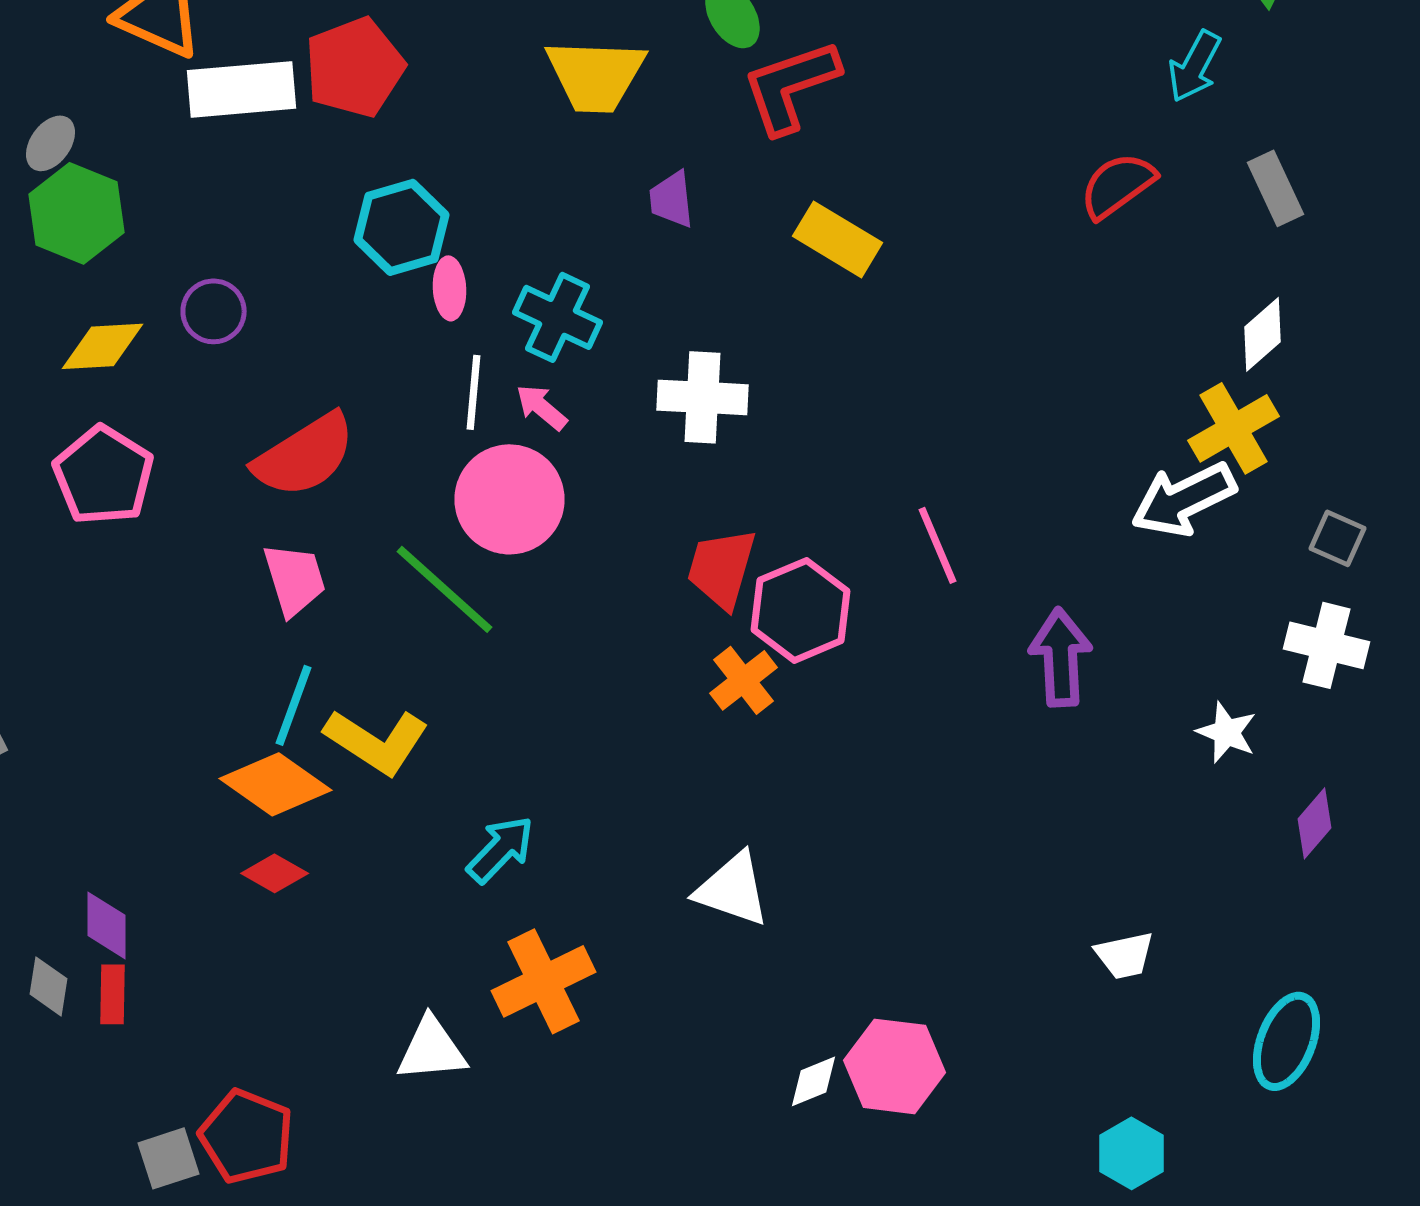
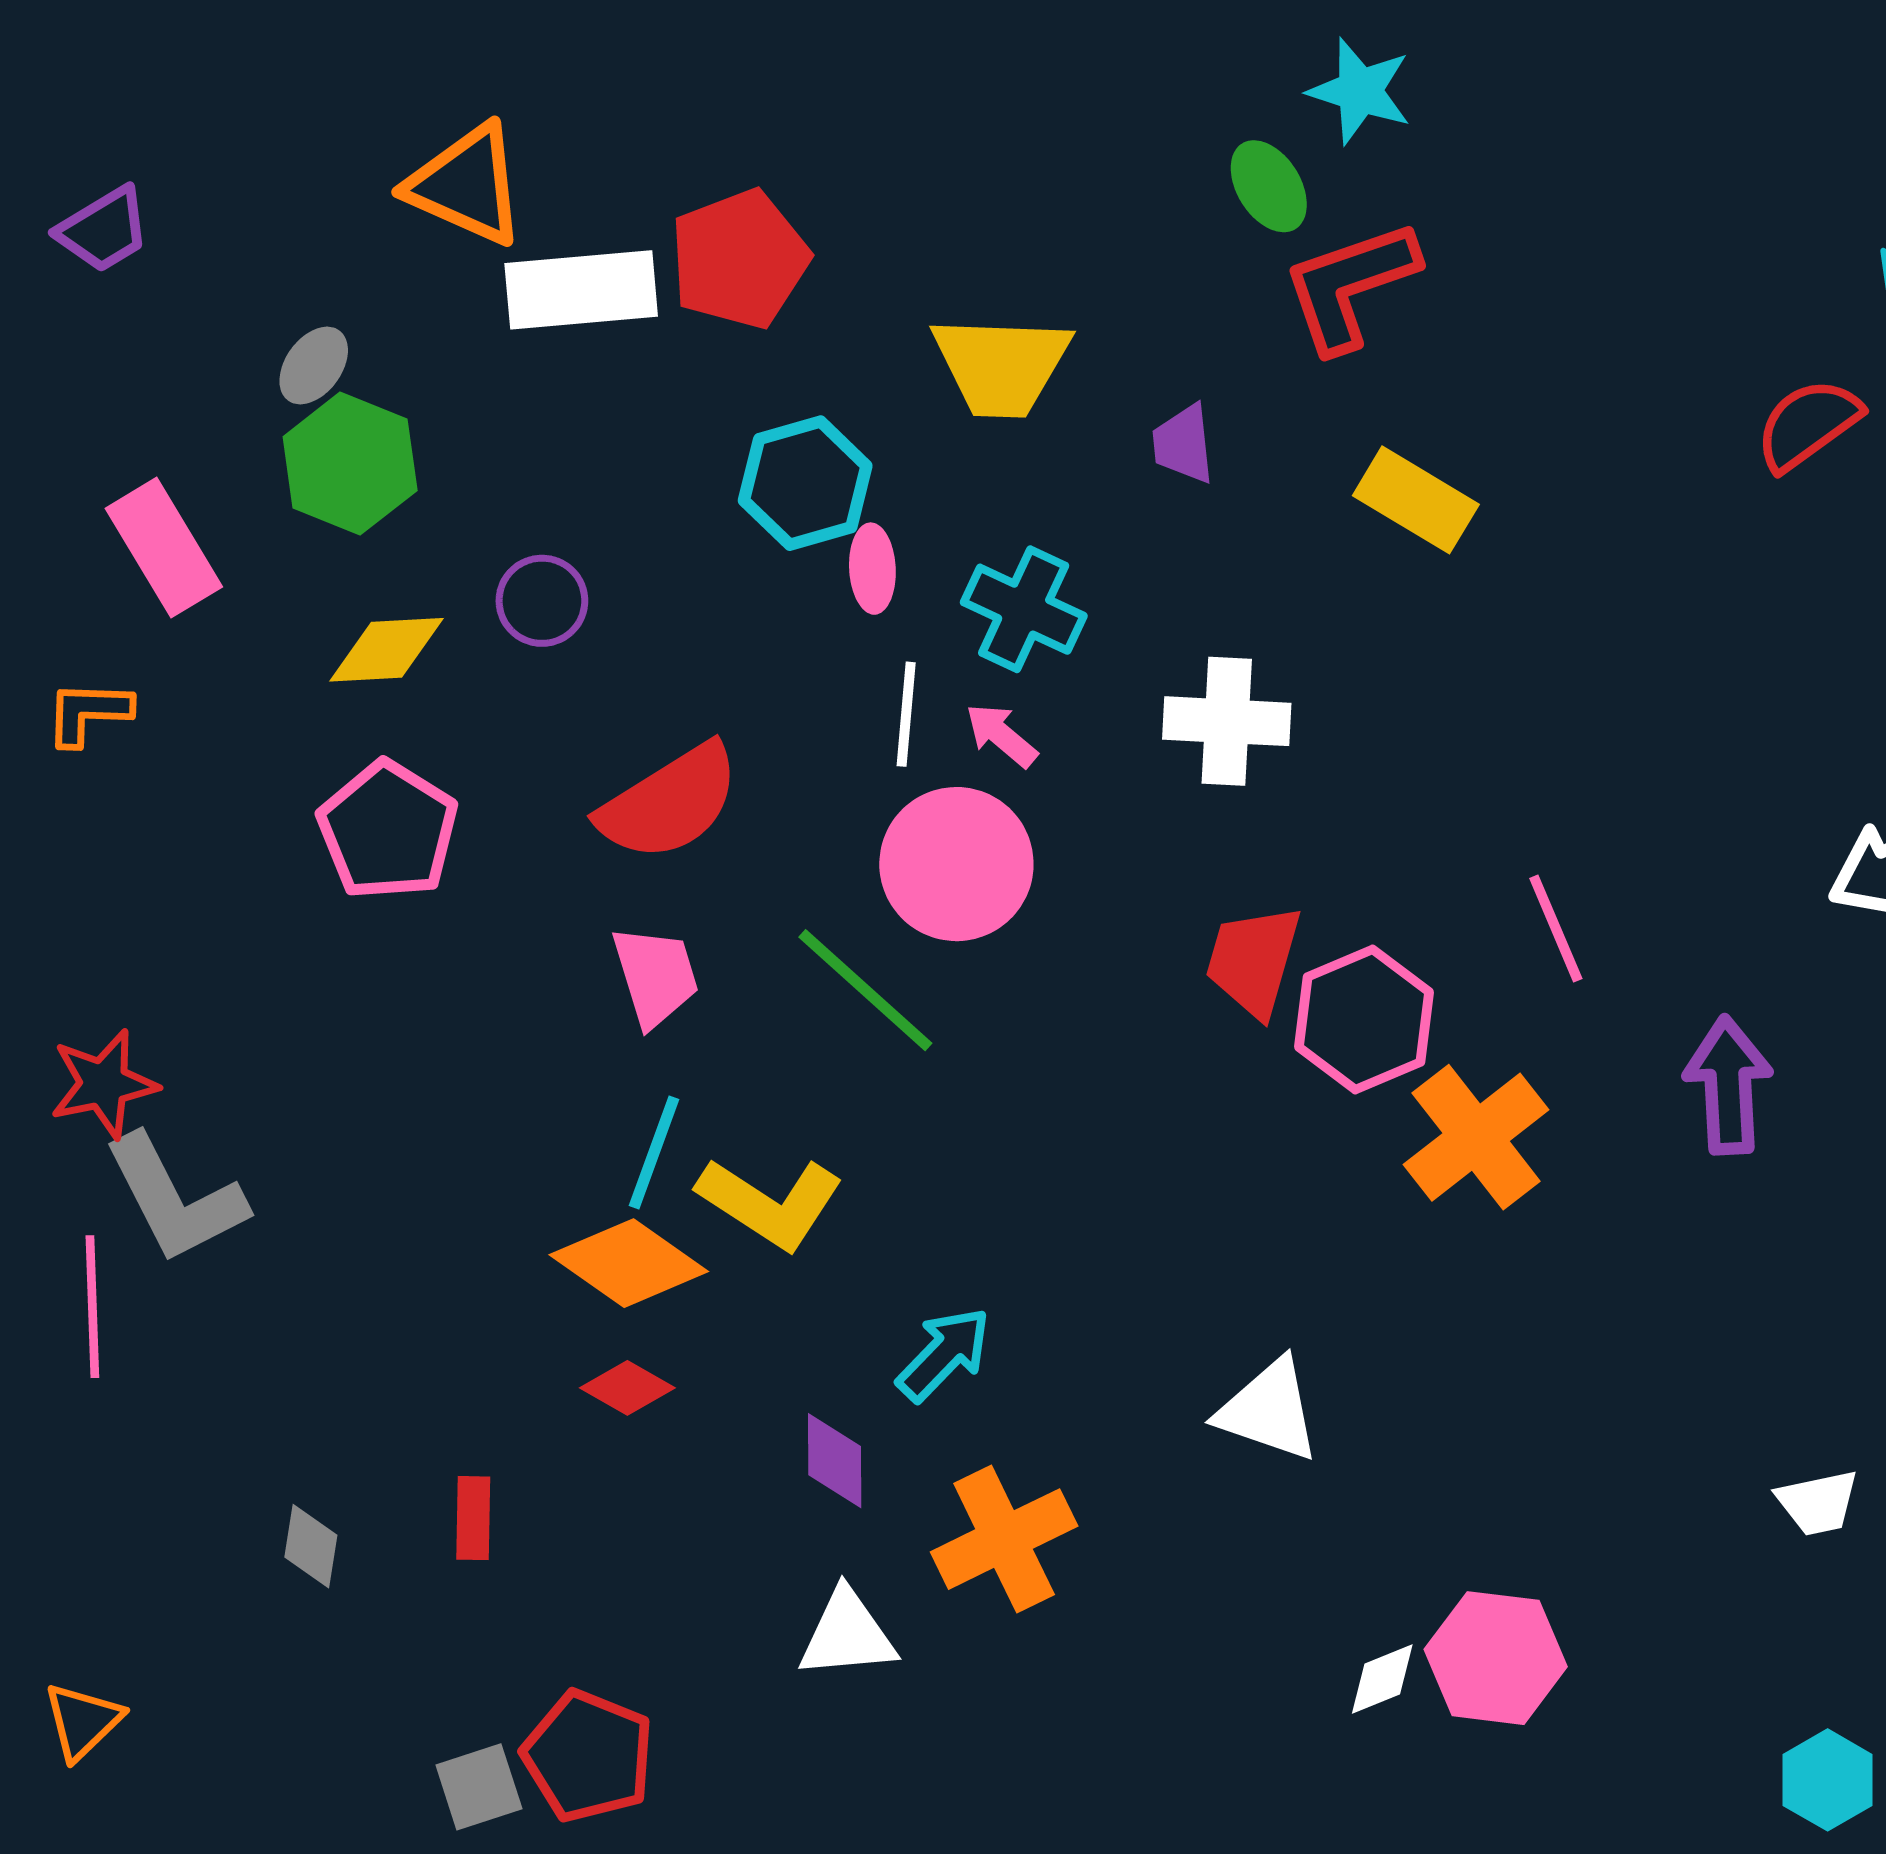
yellow trapezoid: (596, 75) -> (1001, 366), moved
orange cross: (744, 680) -> (1476, 1137), moved, size x1.5
purple diamond: (106, 925) -> (835, 1461), moved
red rectangle: (112, 994) -> (473, 1518), moved

